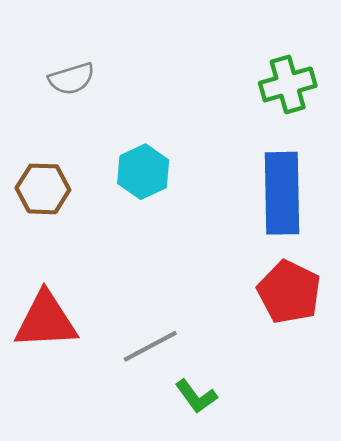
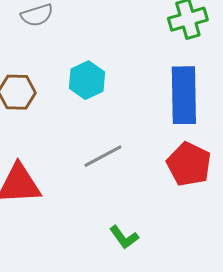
gray line: (150, 346) -> (103, 156), moved

